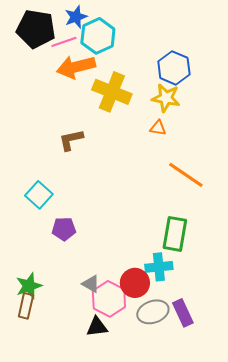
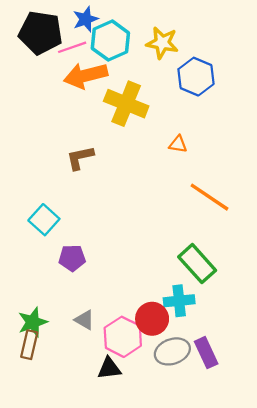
yellow star: (166, 98) -> (162, 43), moved
green rectangle: (175, 234) -> (197, 264), turned -52
gray triangle: (91, 284) -> (84, 320), moved

